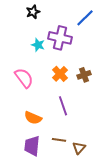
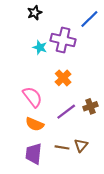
brown cross: (84, 75) -> (90, 106), moved
pink semicircle: (24, 78) -> (33, 97), moved
purple line: (63, 106) -> (66, 112), turned 72
brown triangle: (79, 148) -> (81, 145), moved

